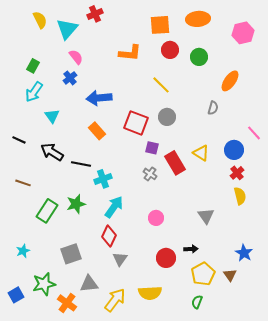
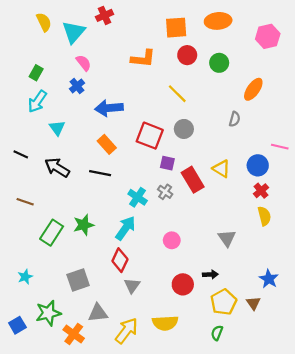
pink line: (254, 133) -> (280, 147), turned -35
black line: (81, 164) -> (100, 173), moved
cyan cross: (103, 179) -> (138, 197), moved, turned -36

